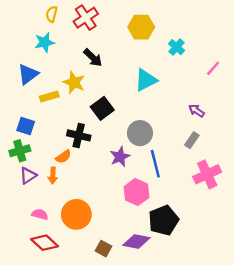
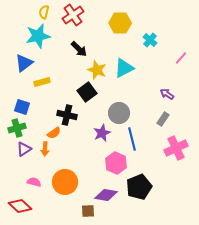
cyan star: (45, 42) -> (38, 36), size x1.4
yellow star: (74, 82) -> (97, 70), moved
purple diamond: (136, 241) -> (106, 195), moved
red diamond: (45, 243) -> (20, 206), moved
brown square: (103, 249) -> (88, 211), turned -32

